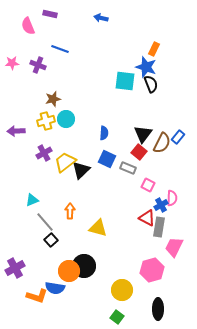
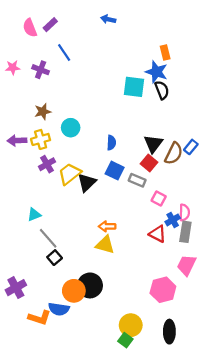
purple rectangle: (50, 14) -> (50, 25), moved, turned -56
blue line: (60, 49) -> (64, 53), turned 36
orange rectangle: (154, 49) -> (165, 53), turned -40
brown star: (53, 99) -> (43, 112), moved
yellow cross: (46, 121) -> (41, 139), moved
orange arrow: (70, 211) -> (107, 226), moved, turned -91
gray rectangle: (159, 227) -> (185, 232), moved
yellow circle: (122, 290) -> (131, 325), moved

